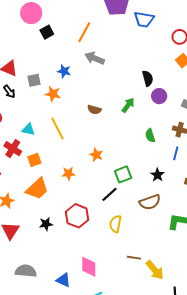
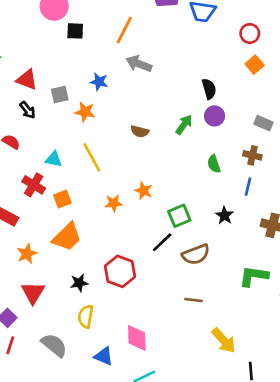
black square: (47, 32) -> (75, 31), turned 32
purple circle: (159, 96) -> (215, 116), moved
orange star: (68, 174) -> (114, 203), moved
brown semicircle: (150, 202) -> (196, 254), moved
yellow semicircle: (115, 224) -> (86, 316), moved
brown line: (134, 258) -> (193, 300), moved
gray semicircle: (26, 271) -> (54, 345), turned 35

